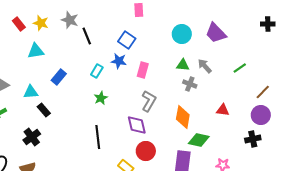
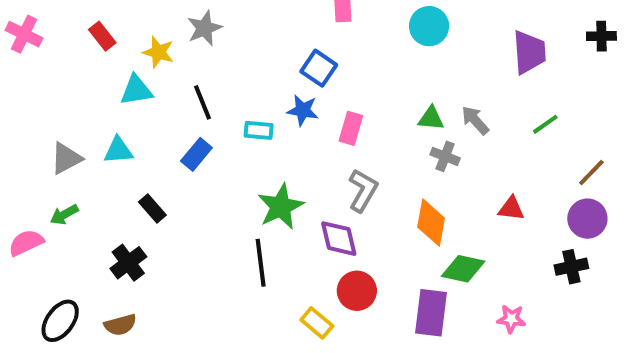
gray star: (70, 20) -> (204, 28), turned 30
yellow star: (41, 23) -> (158, 52), moved
purple trapezoid: (216, 33) -> (529, 52), moved, turned -140
cyan circle: (182, 34) -> (429, 26), moved
black line: (87, 36) -> (202, 102), moved
cyan rectangle: (97, 71) -> (259, 130), turned 64
blue rectangle: (59, 77) -> (196, 154), moved
cyan triangle: (31, 92) -> (118, 150), moved
green star: (101, 98) -> (281, 207), moved, size x1.6

